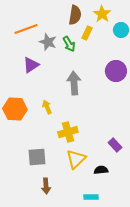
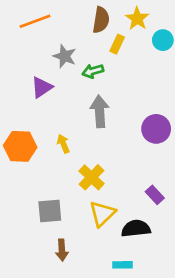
orange line: (26, 29) -> (35, 21), moved
green arrow: (69, 44) -> (93, 71), moved, turned 105
purple circle: (116, 71) -> (156, 129), moved
yellow cross: (68, 132) -> (92, 177), turned -30
black semicircle: (101, 170) -> (136, 228), size x1.5

